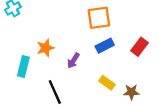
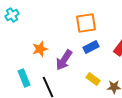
purple arrow: (73, 61) -> (64, 60), size x1.5
cyan rectangle: (23, 66) -> (24, 78), moved, turned -36

